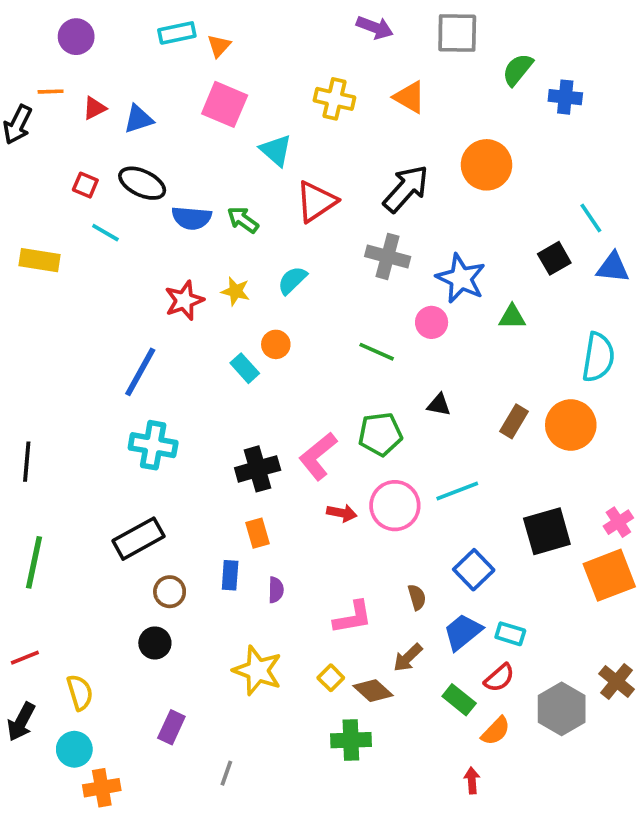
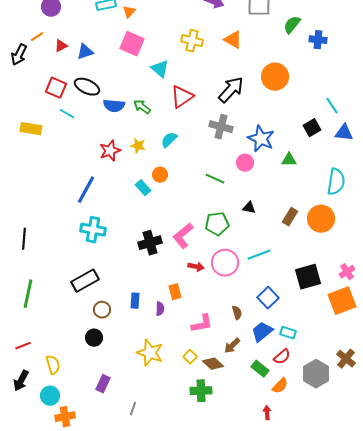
orange line: (51, 92) -> (37, 37), turned -32
red square: (85, 185) -> (56, 88), size x1.5
orange rectangle: (258, 533) -> (175, 292), moved

